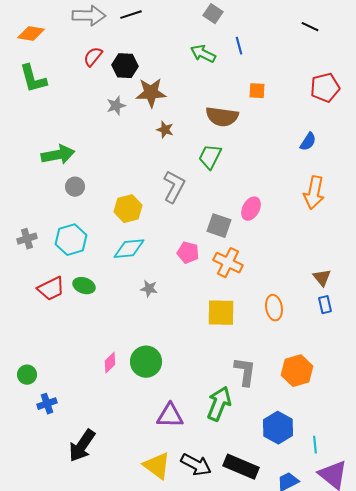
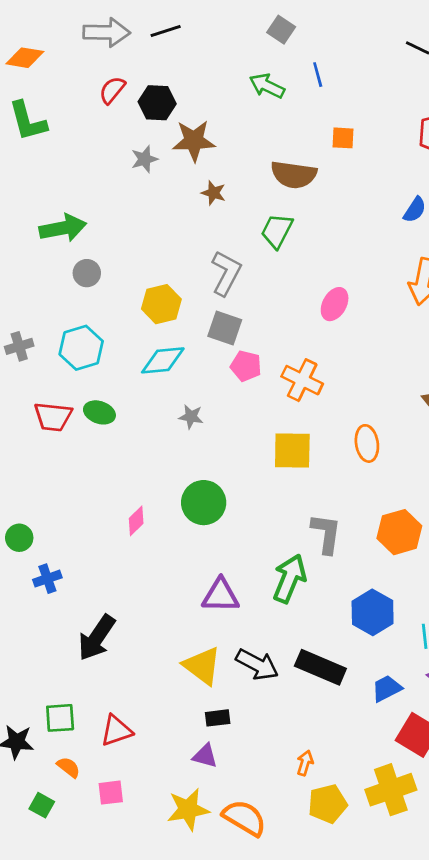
gray square: (219, 226) -> (225, 328), moved
red trapezoid: (51, 289) -> (53, 417), turned 32
green circle: (146, 362) -> (204, 503), moved

